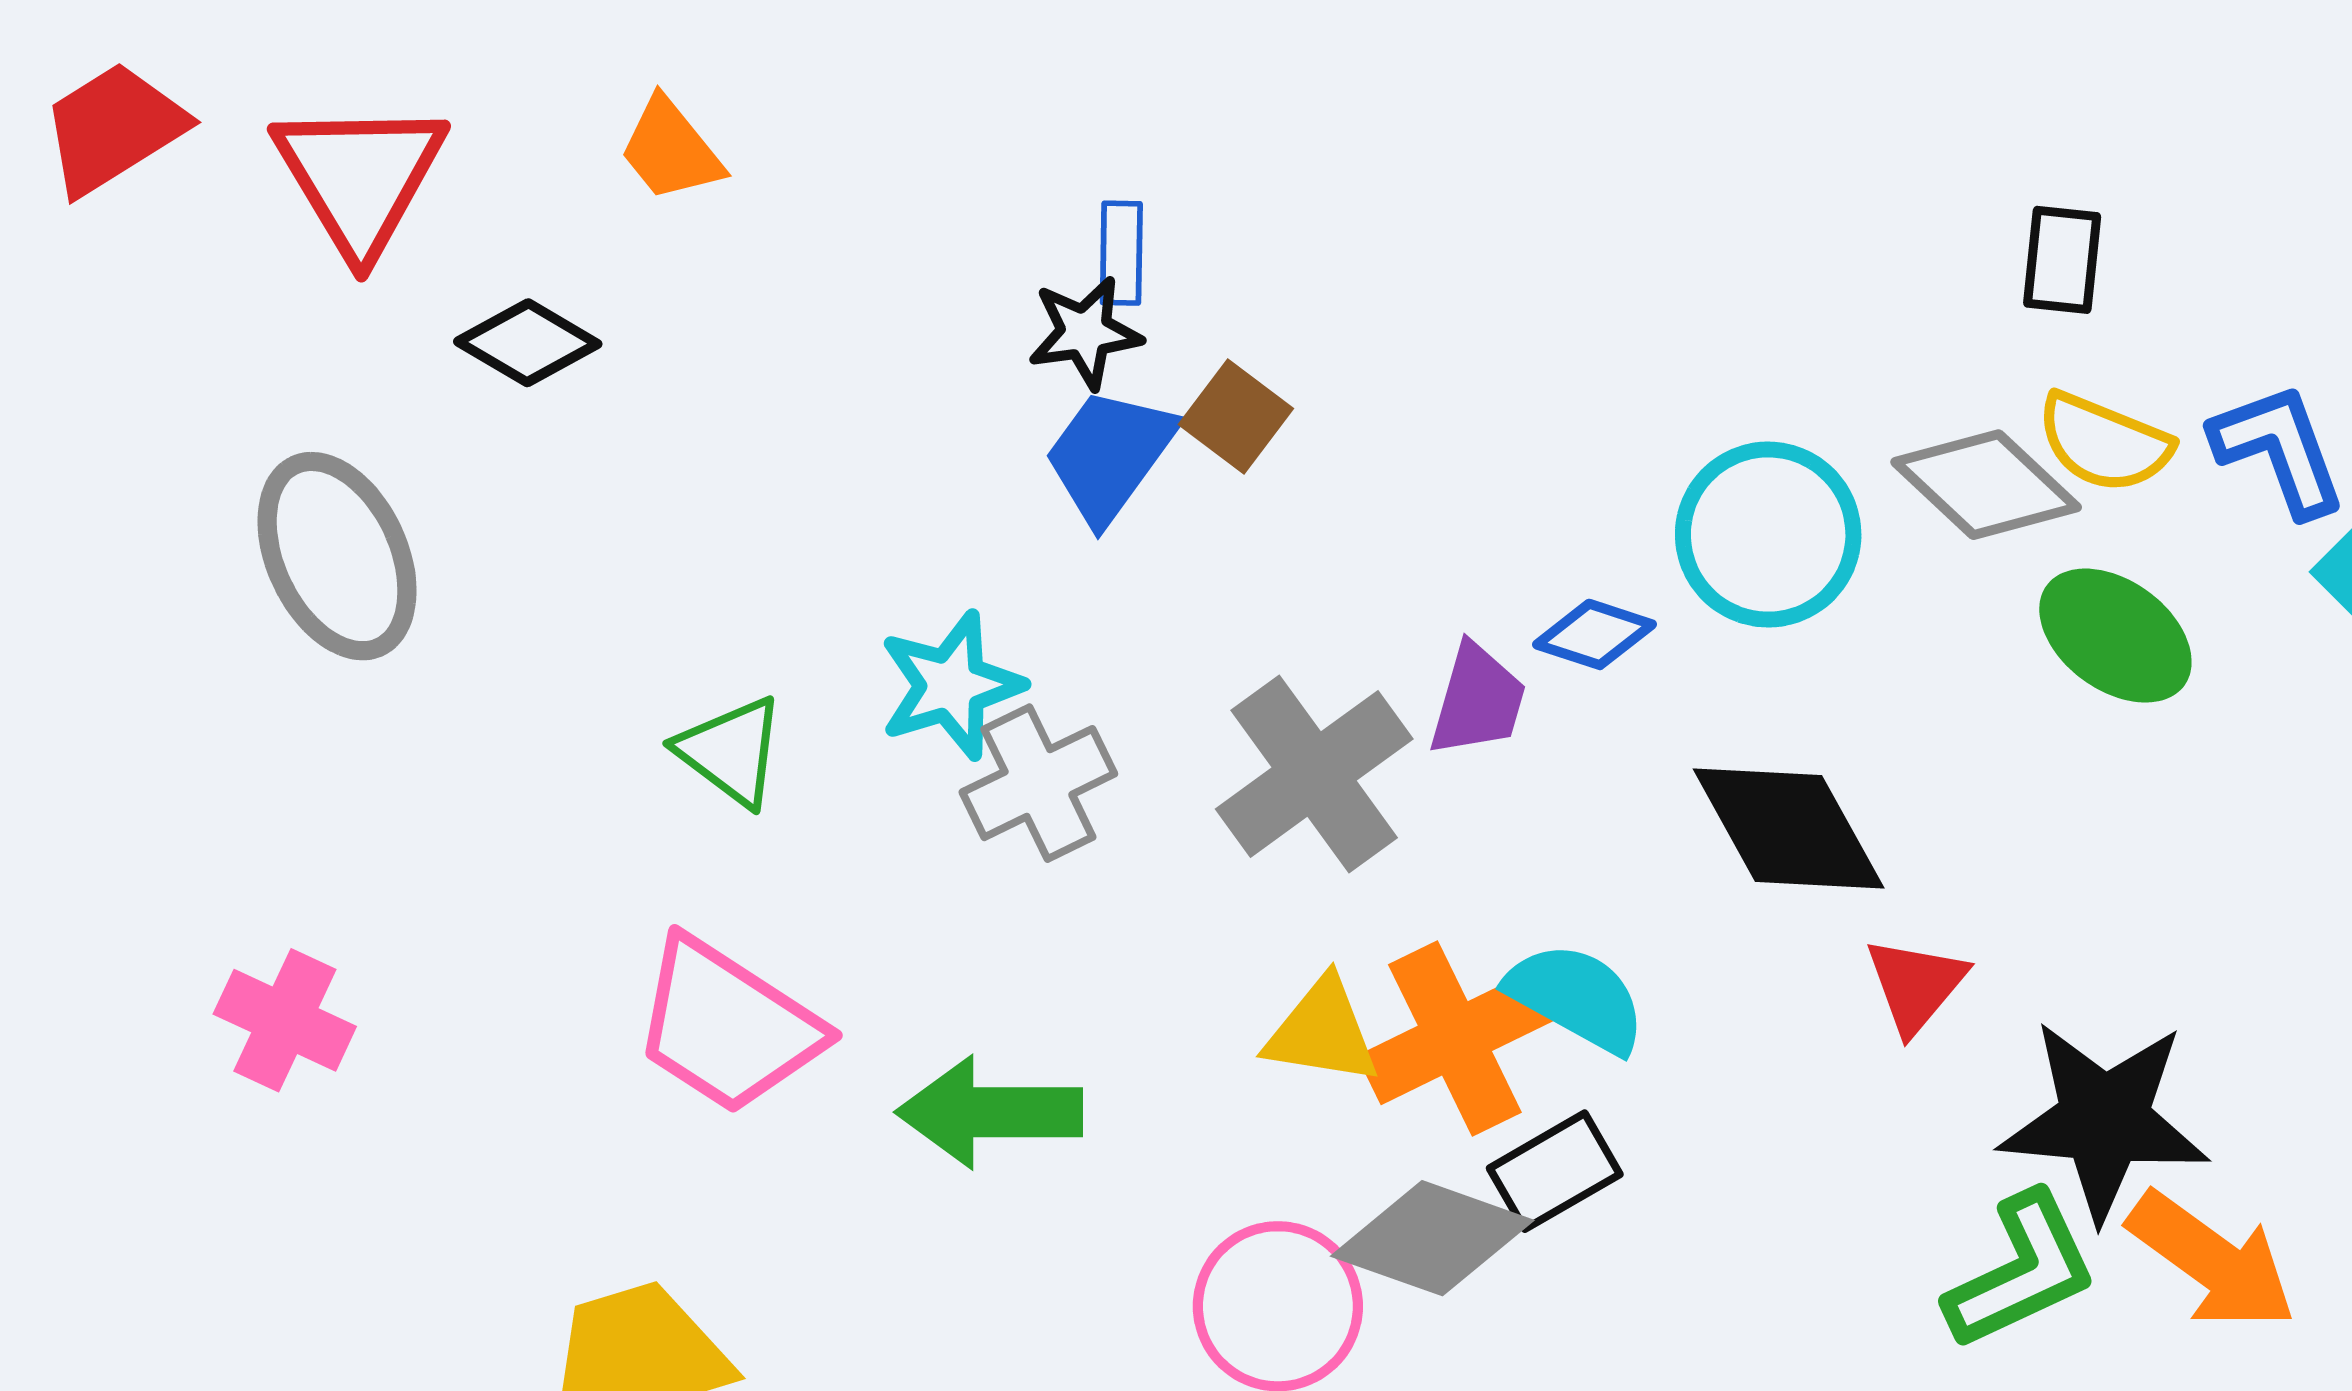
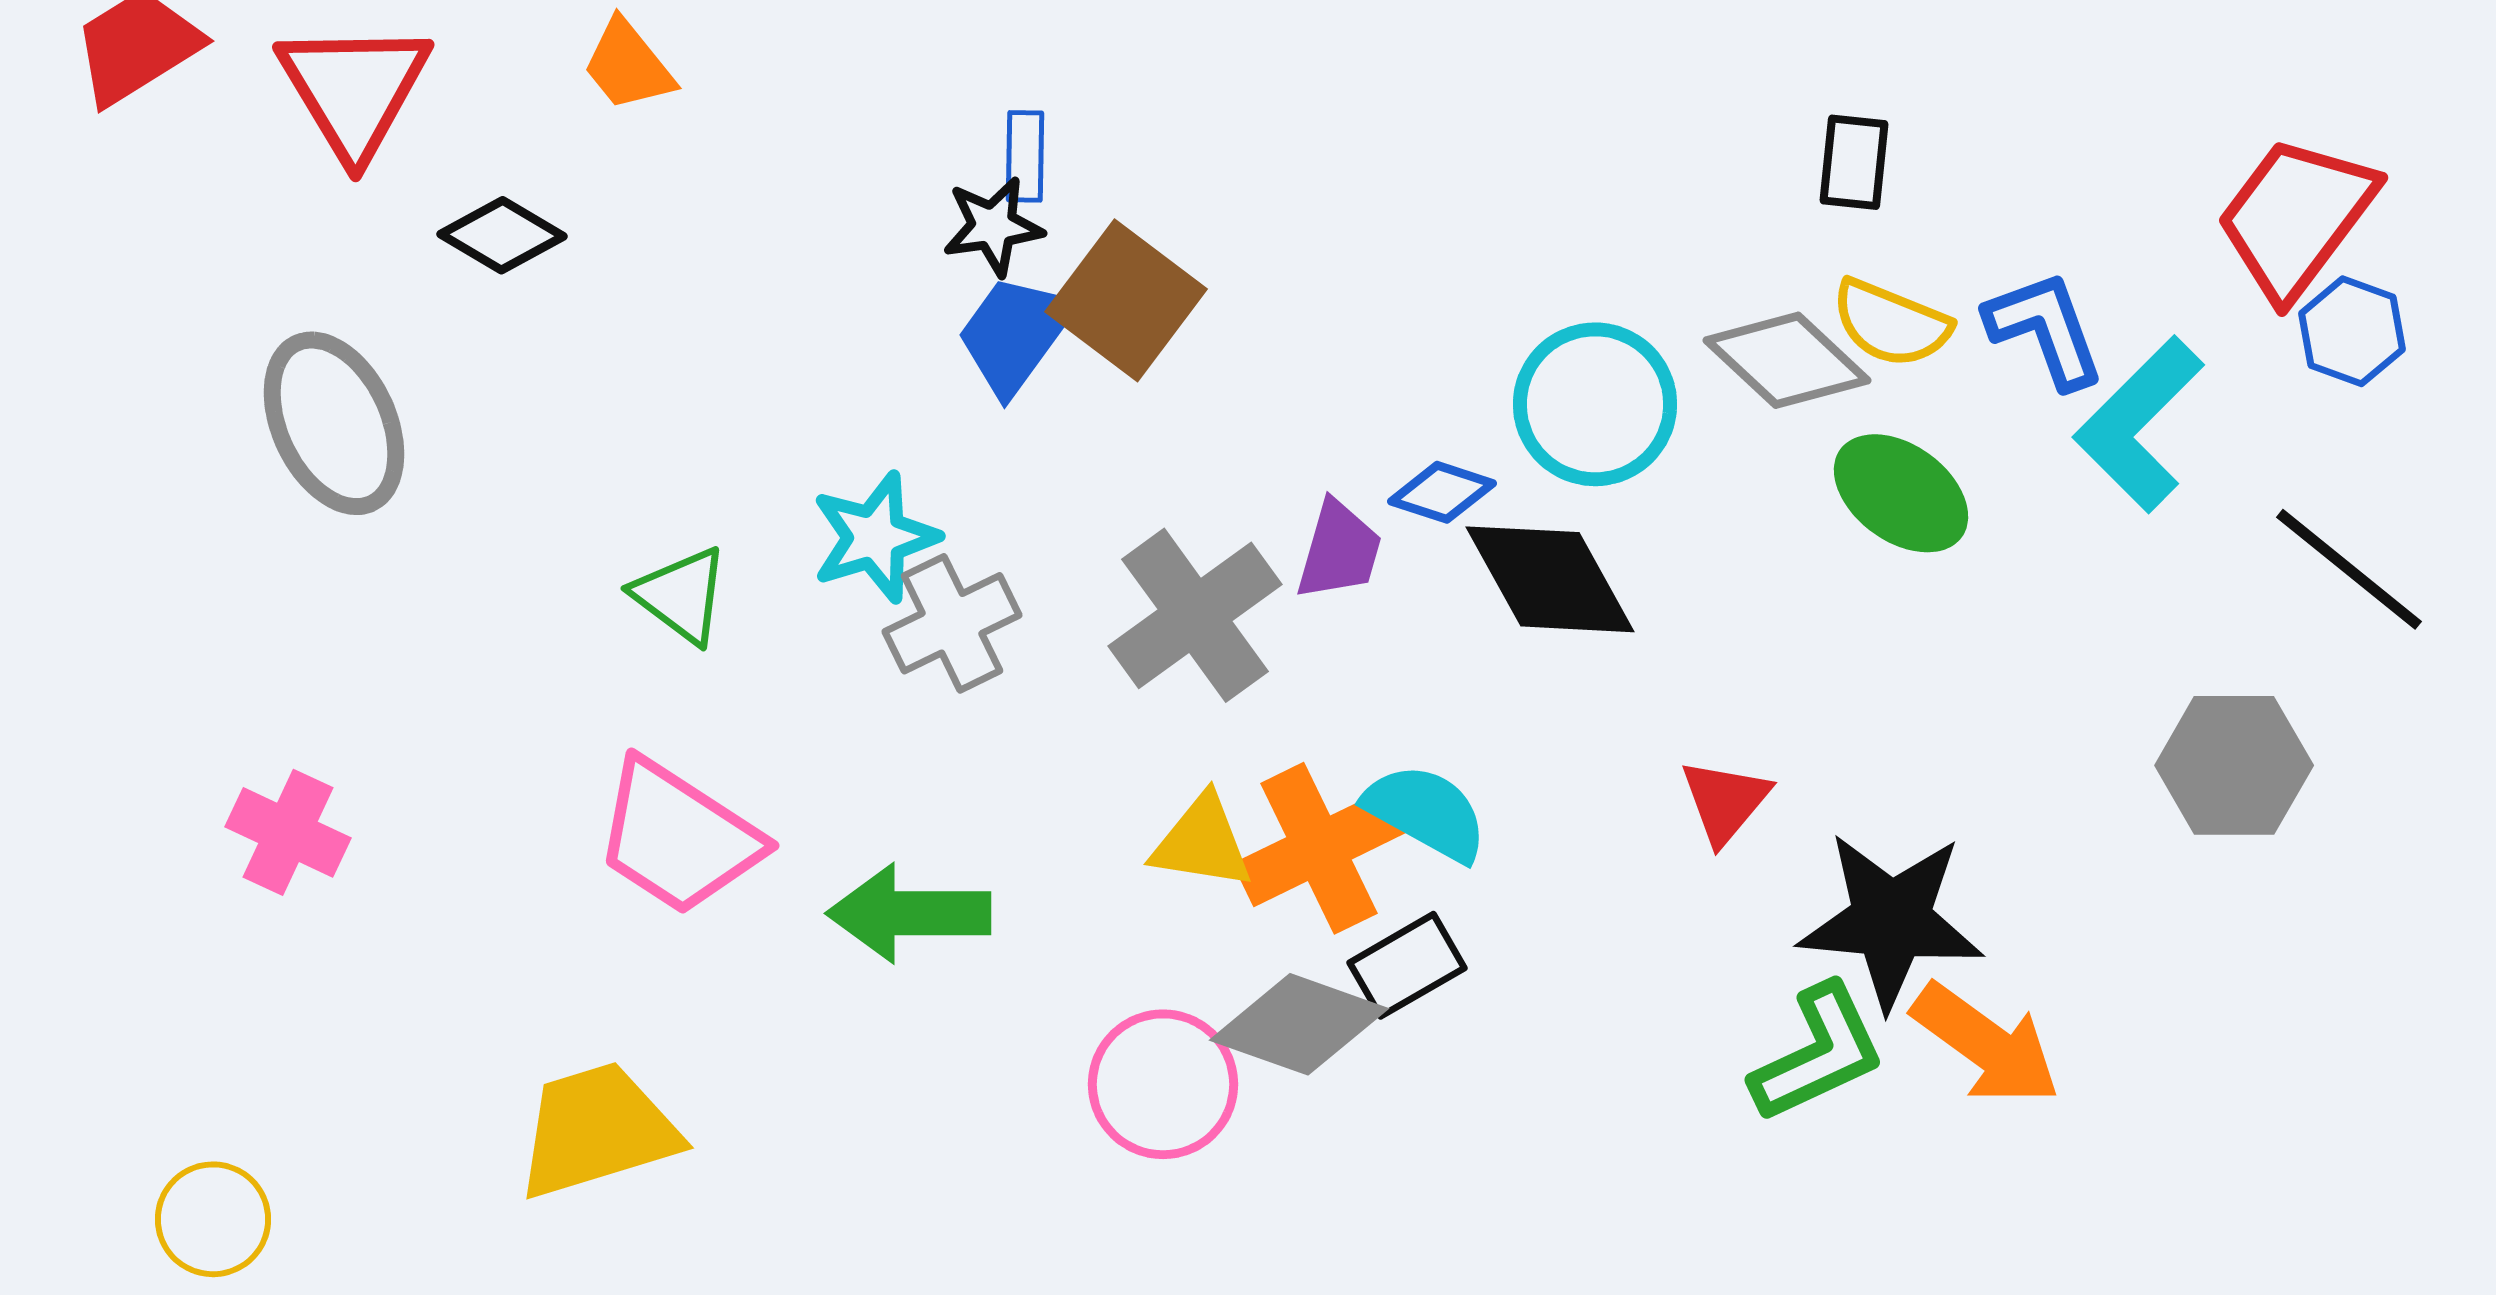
brown square: (1236, 417) -> (1126, 300), size x1.6
black diamond: (1789, 828) -> (1550, 579), moved

